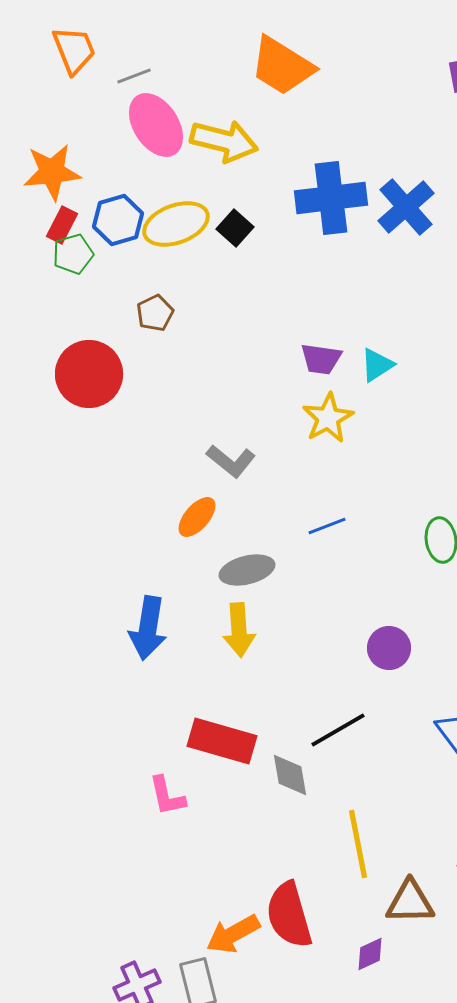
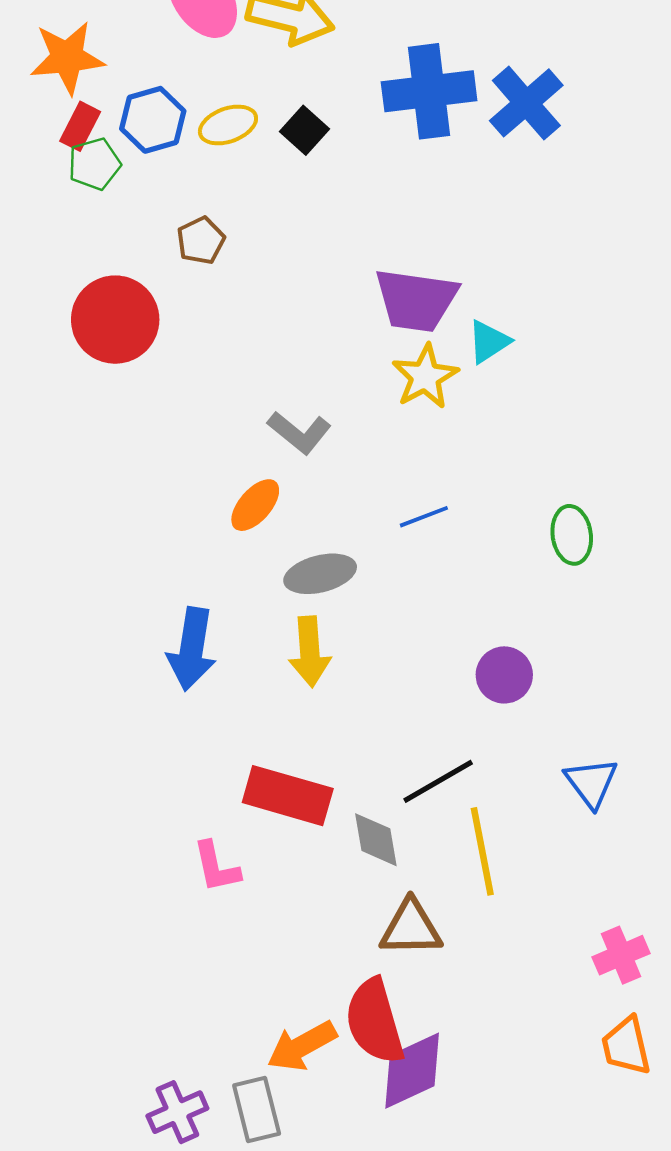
yellow ellipse: (176, 224) -> (228, 125), size x0.7
purple trapezoid: (321, 359) -> (416, 300), size x1.6
cyan triangle: (377, 365) -> (489, 342), moved
yellow line: (358, 844) -> (482, 851), moved
brown triangle: (410, 902) -> (411, 928), moved
purple diamond: (370, 954) -> (412, 1071), moved, size x1.8

